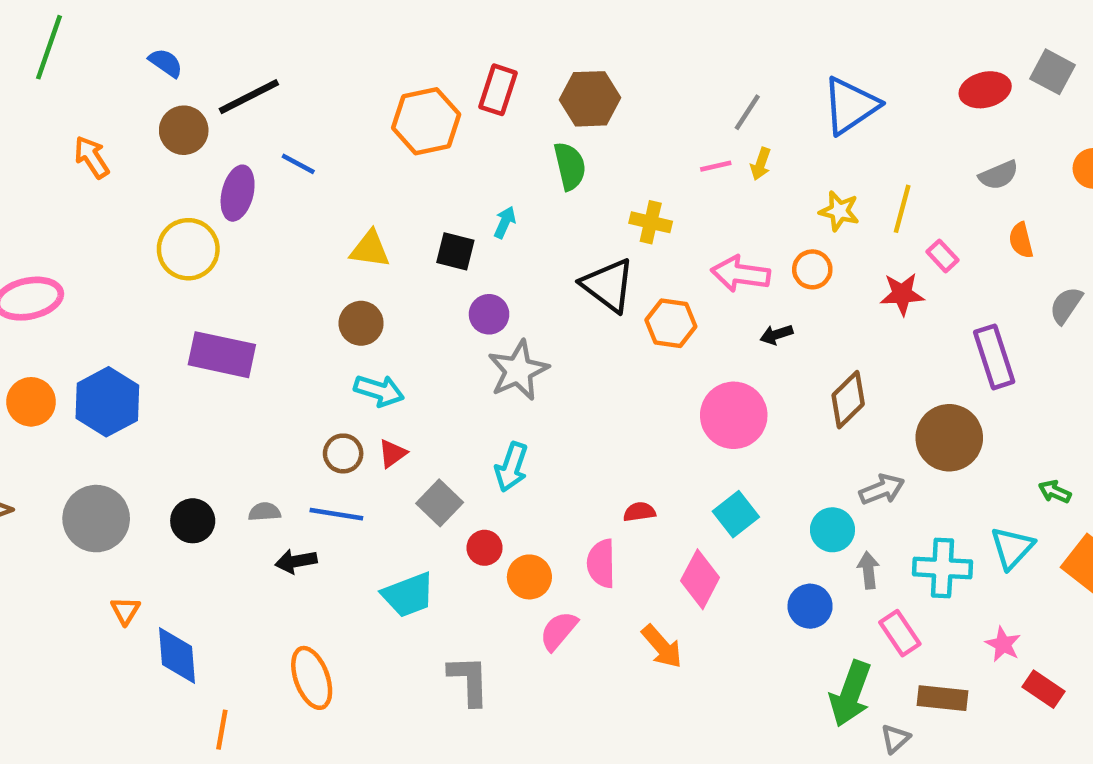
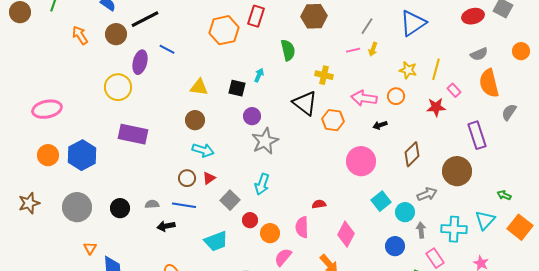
brown hexagon: (590, 99) -> (314, 16), moved
orange arrow: (92, 157) -> (80, 35), moved
orange semicircle: (1021, 240) -> (489, 83), size x1.8
cyan square: (736, 514) -> (381, 201), moved

